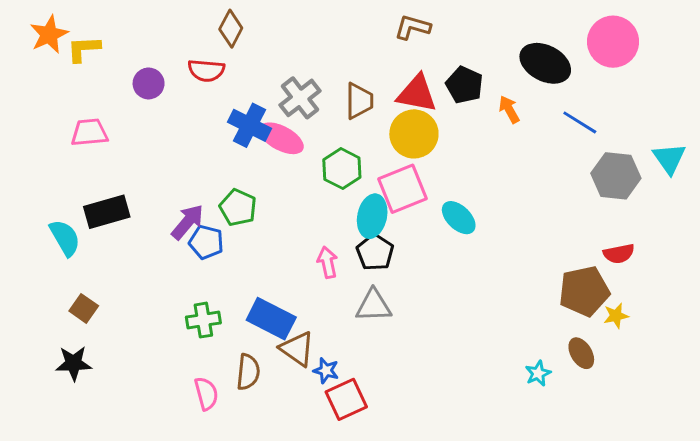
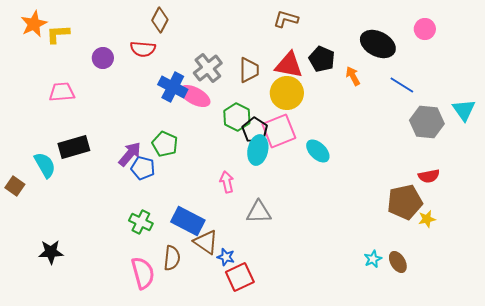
pink circle: (613, 42) -> (425, 29), size x0.6
black pentagon: (375, 252) -> (255, 130), moved
brown square: (84, 308) -> (15, 186), moved
green cross: (203, 320) -> (141, 222), turned 35
brown ellipse: (581, 353) -> (398, 262), moved
pink semicircle: (206, 394) -> (143, 273), size x1.4

